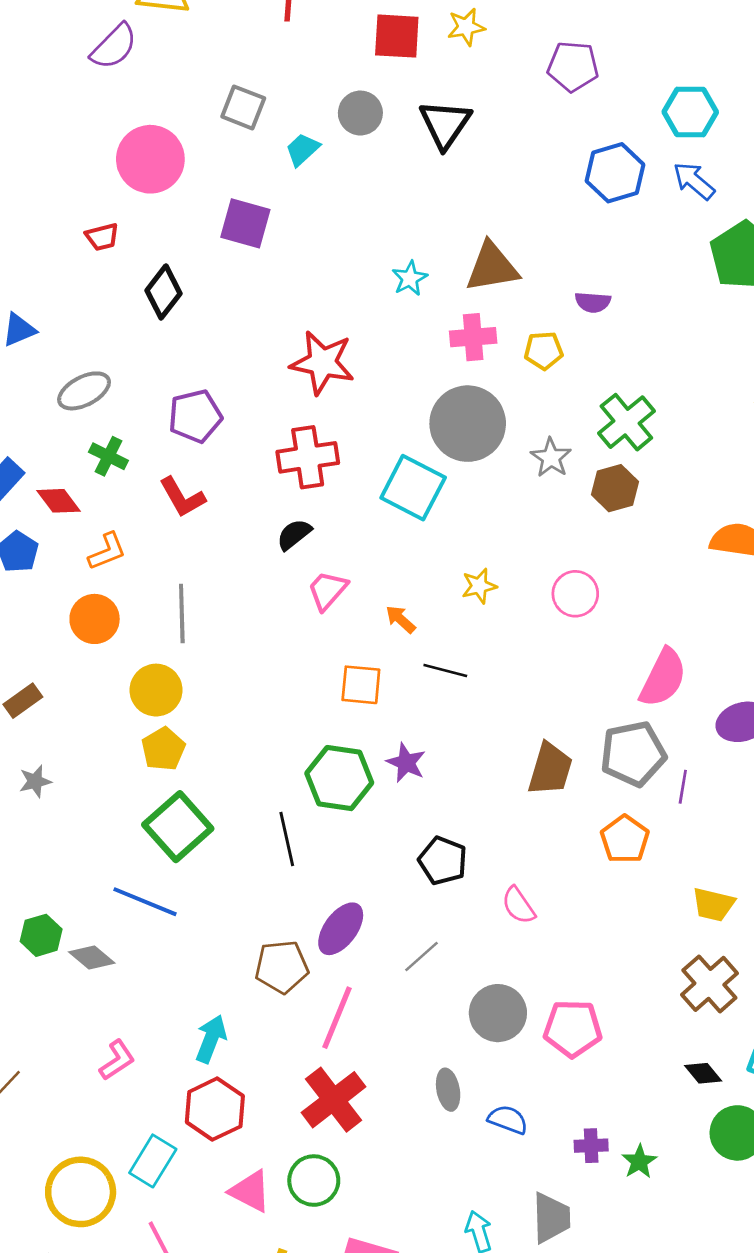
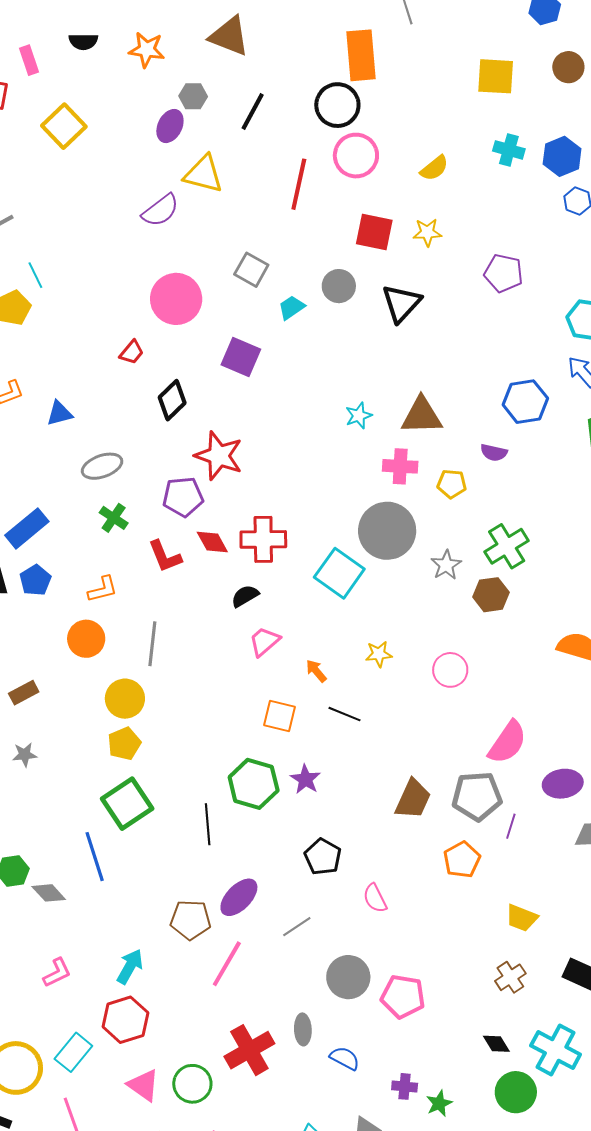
blue hexagon: (615, 173) -> (525, 402), moved
red trapezoid: (102, 237) -> (132, 352), turned -44
red star: (322, 363) -> (219, 456), moved
red diamond: (59, 501) -> (212, 542), moved
blue line: (145, 902) -> (95, 857), turned 42
brown cross: (709, 984) -> (510, 977), size x0.7
red cross: (334, 1100) -> (249, 1050), moved

